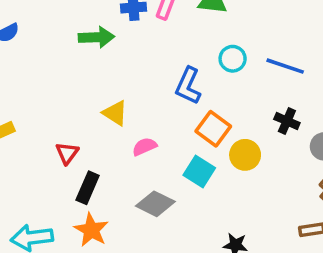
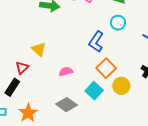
cyan circle: (233, 59) -> (118, 23), moved
yellow triangle: (115, 113) -> (39, 49), moved
black rectangle: (88, 188) -> (12, 87), moved

